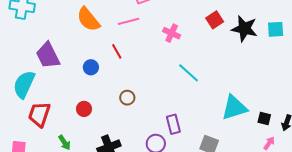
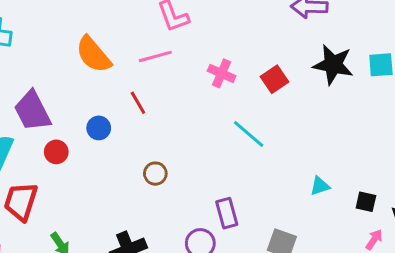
red square: (215, 20) -> (274, 79), moved
cyan triangle: (234, 108) -> (320, 186), size x0.5
red circle: (84, 109) -> (56, 152), moved

